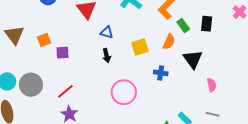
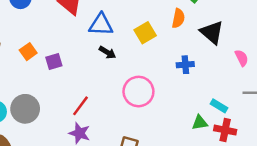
blue triangle: (107, 32) -> (101, 25), size x1.5
black arrow: (107, 56) -> (107, 52), turned -32
blue cross: (161, 73) -> (185, 65), moved
red line: (65, 91) -> (81, 106), moved

